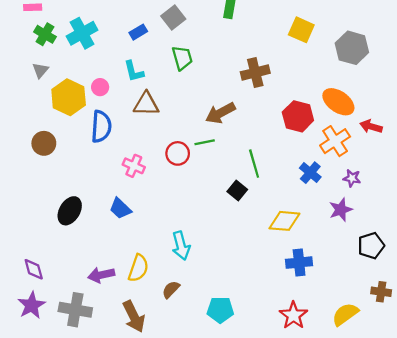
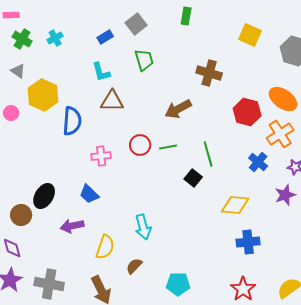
cyan cross: (82, 33) -> (55, 38), size x0.6
gray triangle: (40, 70) -> (18, 71), turned -35
brown cross: (255, 73) -> (209, 73), turned 30
pink circle: (100, 87) -> (11, 113), moved
green line: (205, 142) -> (168, 147), moved
brown circle: (44, 143) -> (21, 215), moved
pink cross: (134, 166) -> (101, 156), turned -30
purple arrow: (101, 275) -> (72, 226), moved

